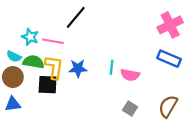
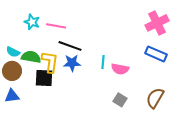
black line: (76, 17) -> (70, 46), moved, turned 70
cyan star: (30, 37) -> (32, 22), moved
pink line: (53, 41) -> (56, 26), moved

